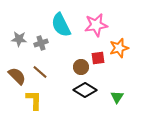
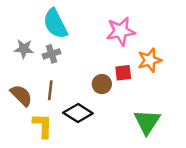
cyan semicircle: (61, 25) -> (55, 24), moved
brown line: (40, 72) -> (50, 90), turned 56
black diamond: (85, 90) -> (78, 113), moved
green triangle: (117, 97) -> (147, 122), size x1.6

